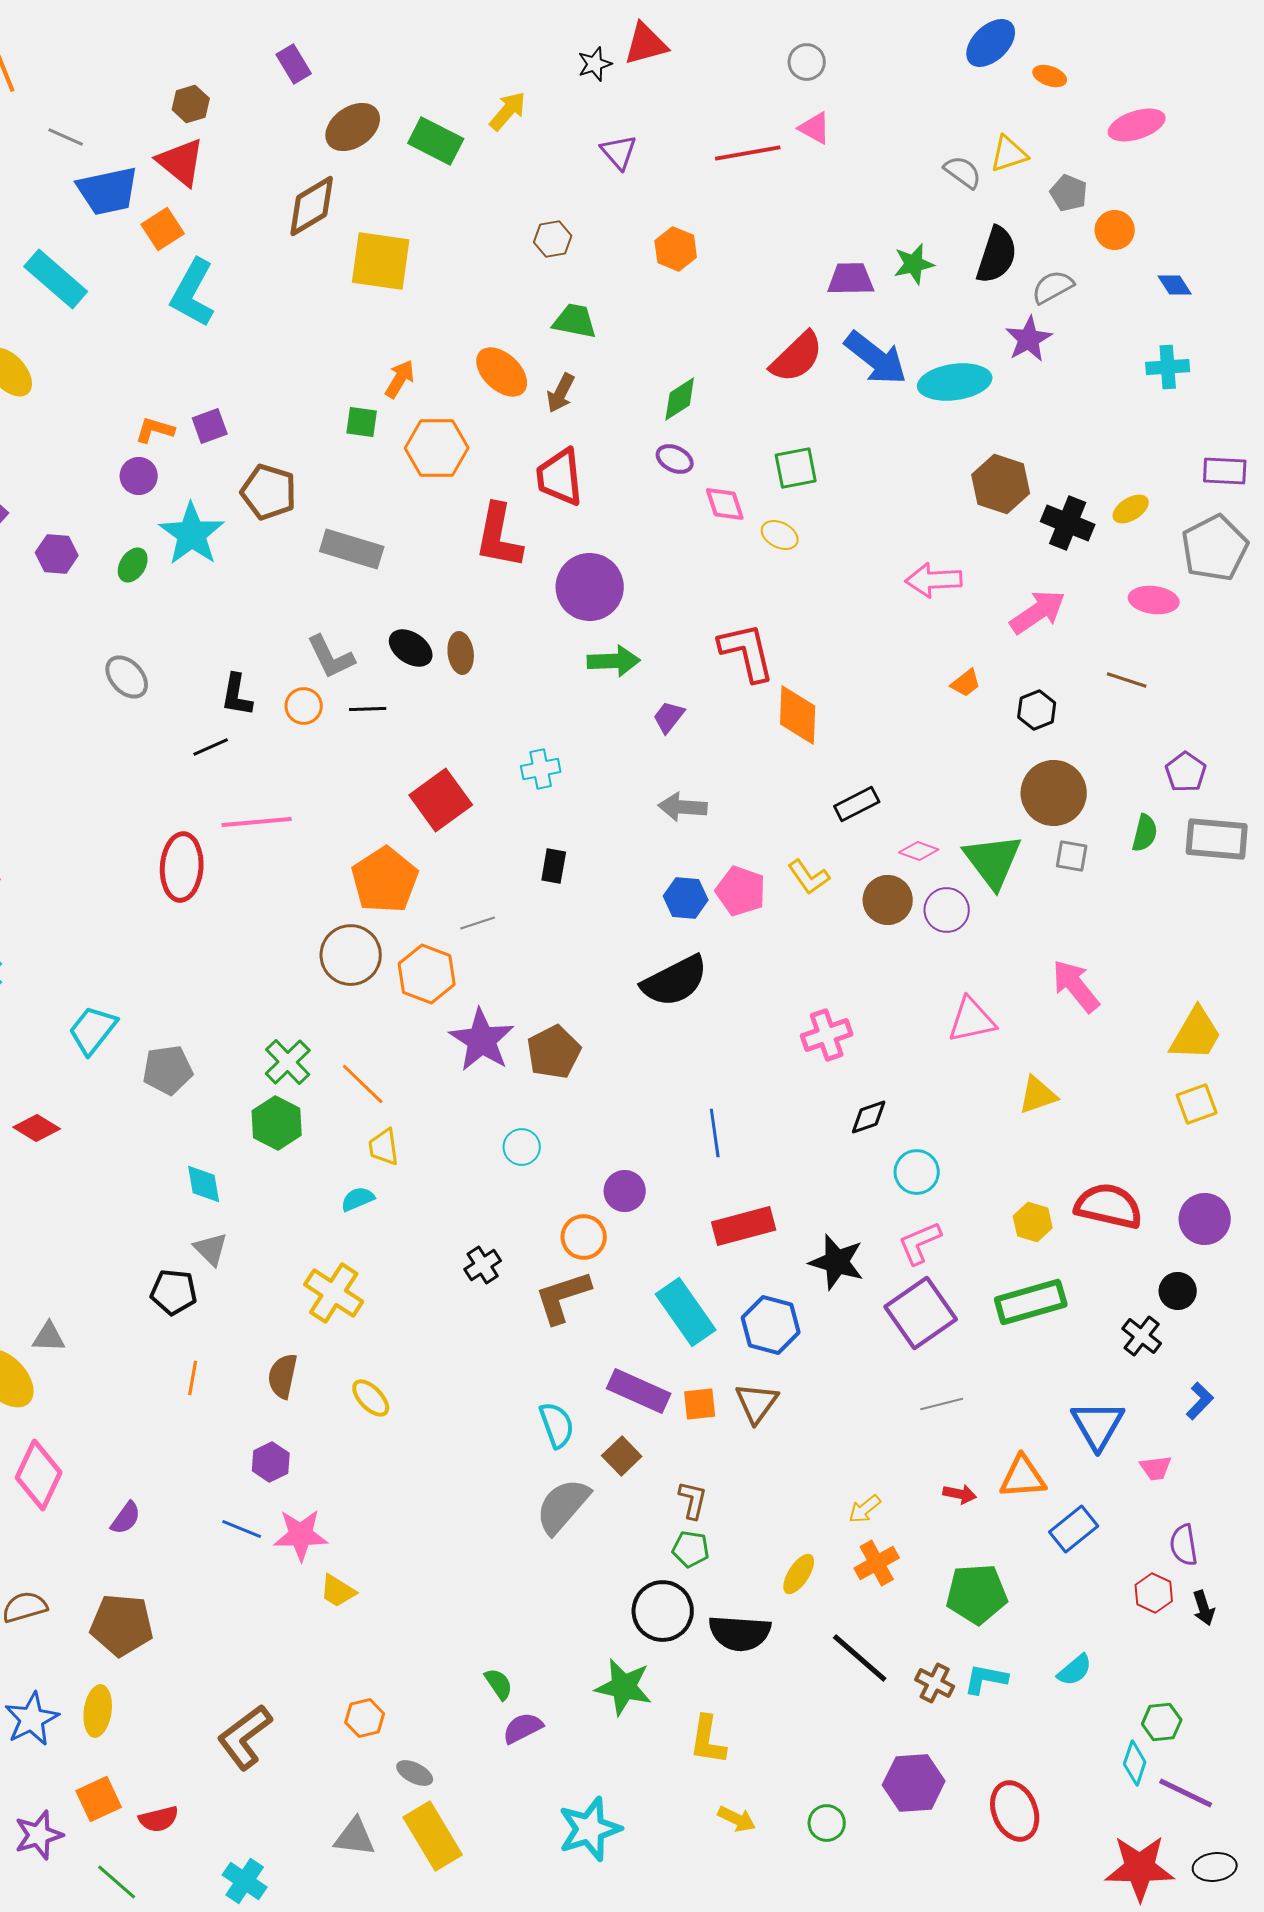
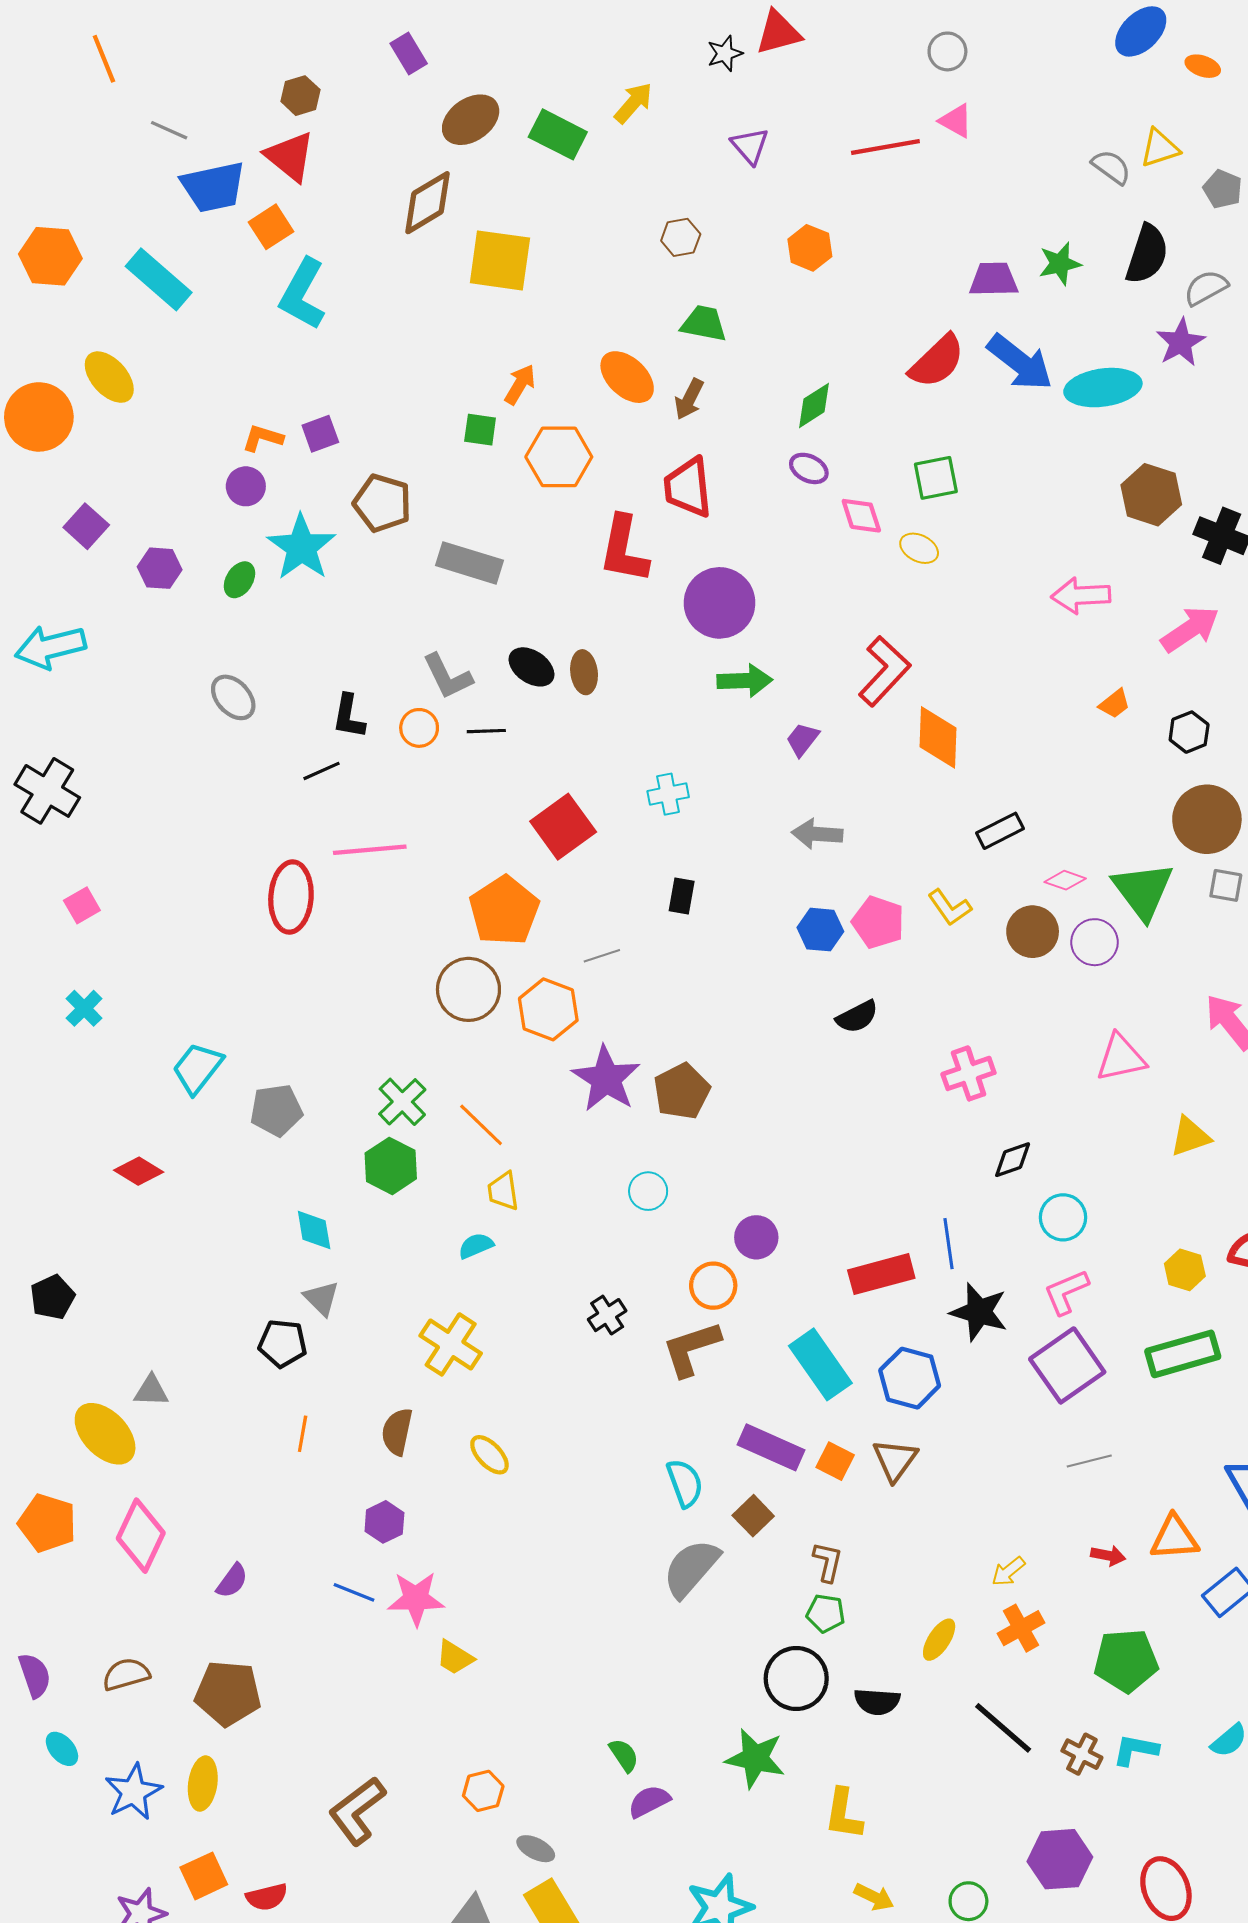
red L-shape: (747, 652) -> (884, 671), turned 56
black semicircle: (675, 981) -> (857, 1017), moved, size x0.6
blue line: (715, 1133) -> (949, 1244), moved
orange square: (700, 1404) -> (835, 1461), turned 33
black semicircle: (740, 1633) -> (877, 1702), size x0.7

